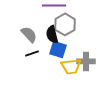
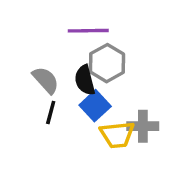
blue square: (58, 49) -> (95, 106), turned 30
black line: (32, 53) -> (51, 113), turned -56

